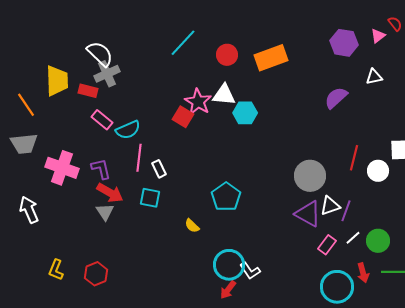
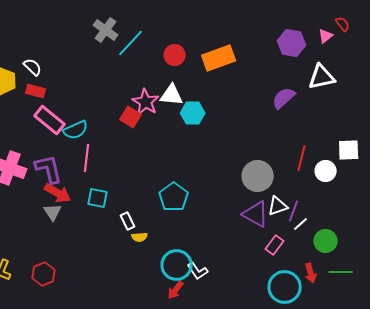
white semicircle: (100, 54) -> (33, 67), moved, size x0.7
gray cross: (107, 74) -> (106, 30), moved, turned -30
white triangle: (374, 77) -> (322, 77), size x1.6
pink rectangle: (102, 120) -> (50, 120), size x1.4
purple L-shape: (101, 169) -> (49, 169), size x1.4
white rectangle: (159, 169) -> (128, 221), moved
yellow semicircle: (192, 226) -> (140, 237), moved, turned -49
white line: (353, 238) -> (301, 224), moved

